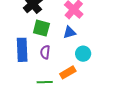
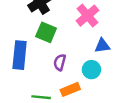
blue triangle: (69, 32) -> (102, 46), moved
purple semicircle: (45, 52) -> (60, 62), moved

